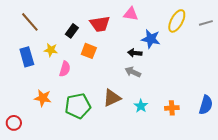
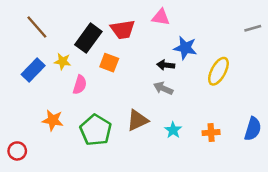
yellow ellipse: (177, 21) -> (218, 71), moved
black rectangle: (72, 31) -> (88, 38), size x1.6
blue rectangle: (27, 57) -> (33, 70), turned 60
green pentagon: (78, 106) -> (96, 130), turned -30

